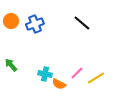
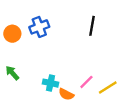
orange circle: (11, 21) -> (12, 34), moved
black line: (82, 23) -> (92, 26), turned 60

